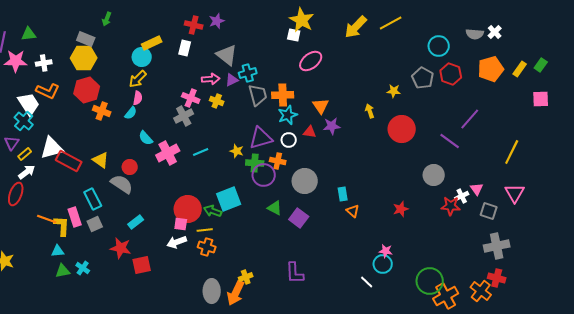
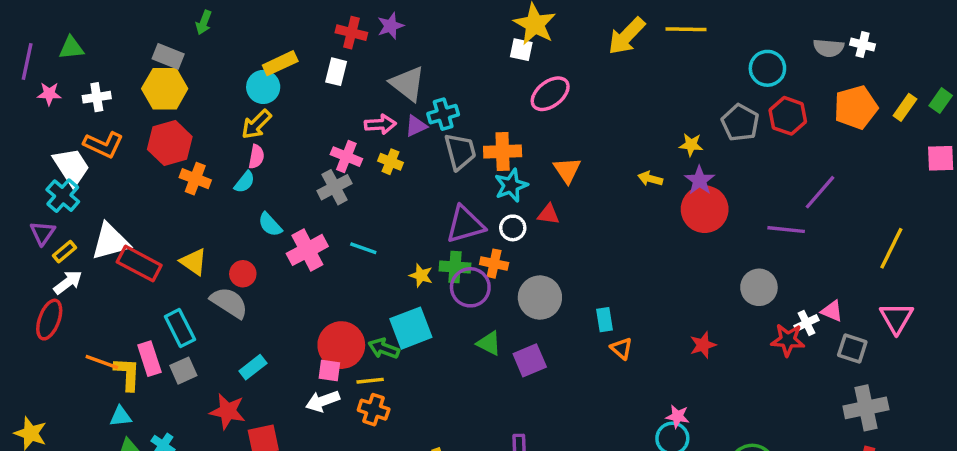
yellow line: (391, 23) -> (686, 29), turned 30
white cross: (495, 32) -> (863, 45), turned -32
pink star: (16, 61) -> (49, 94), size x0.6
yellow arrow: (370, 111) -> (650, 179), turned -56
purple star: (332, 126) -> (700, 180), moved, turned -30
purple line: (450, 141) -> (786, 230), turned -30
yellow star: (237, 151) -> (421, 275), moved
cyan line: (201, 152) -> (363, 248), turned 42
pink triangle: (477, 189) -> (832, 311), turned -32
purple square: (299, 218) -> (530, 360), turned 30

